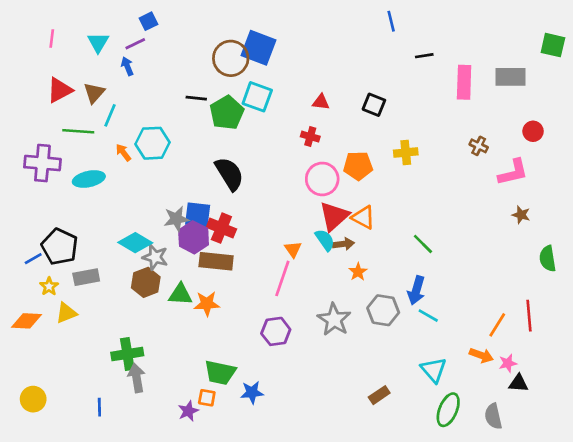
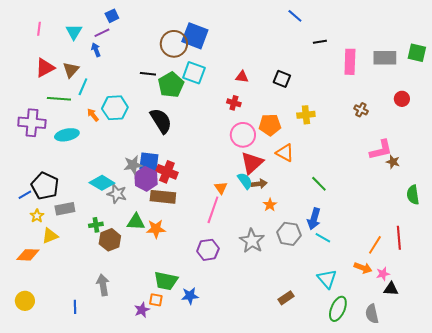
blue line: (391, 21) -> (295, 16), turned -35
green square: (553, 45) -> (417, 53), moved
pink L-shape: (513, 172) -> (381, 150), moved
black semicircle: (229, 174) -> (161, 121), moved
orange triangle: (363, 217) -> (285, 153), moved
brown hexagon: (146, 282) -> (110, 240), moved
orange diamond: (27, 321) -> (28, 255), moved
green cross: (127, 354) -> (96, 225), moved, size x0.6

